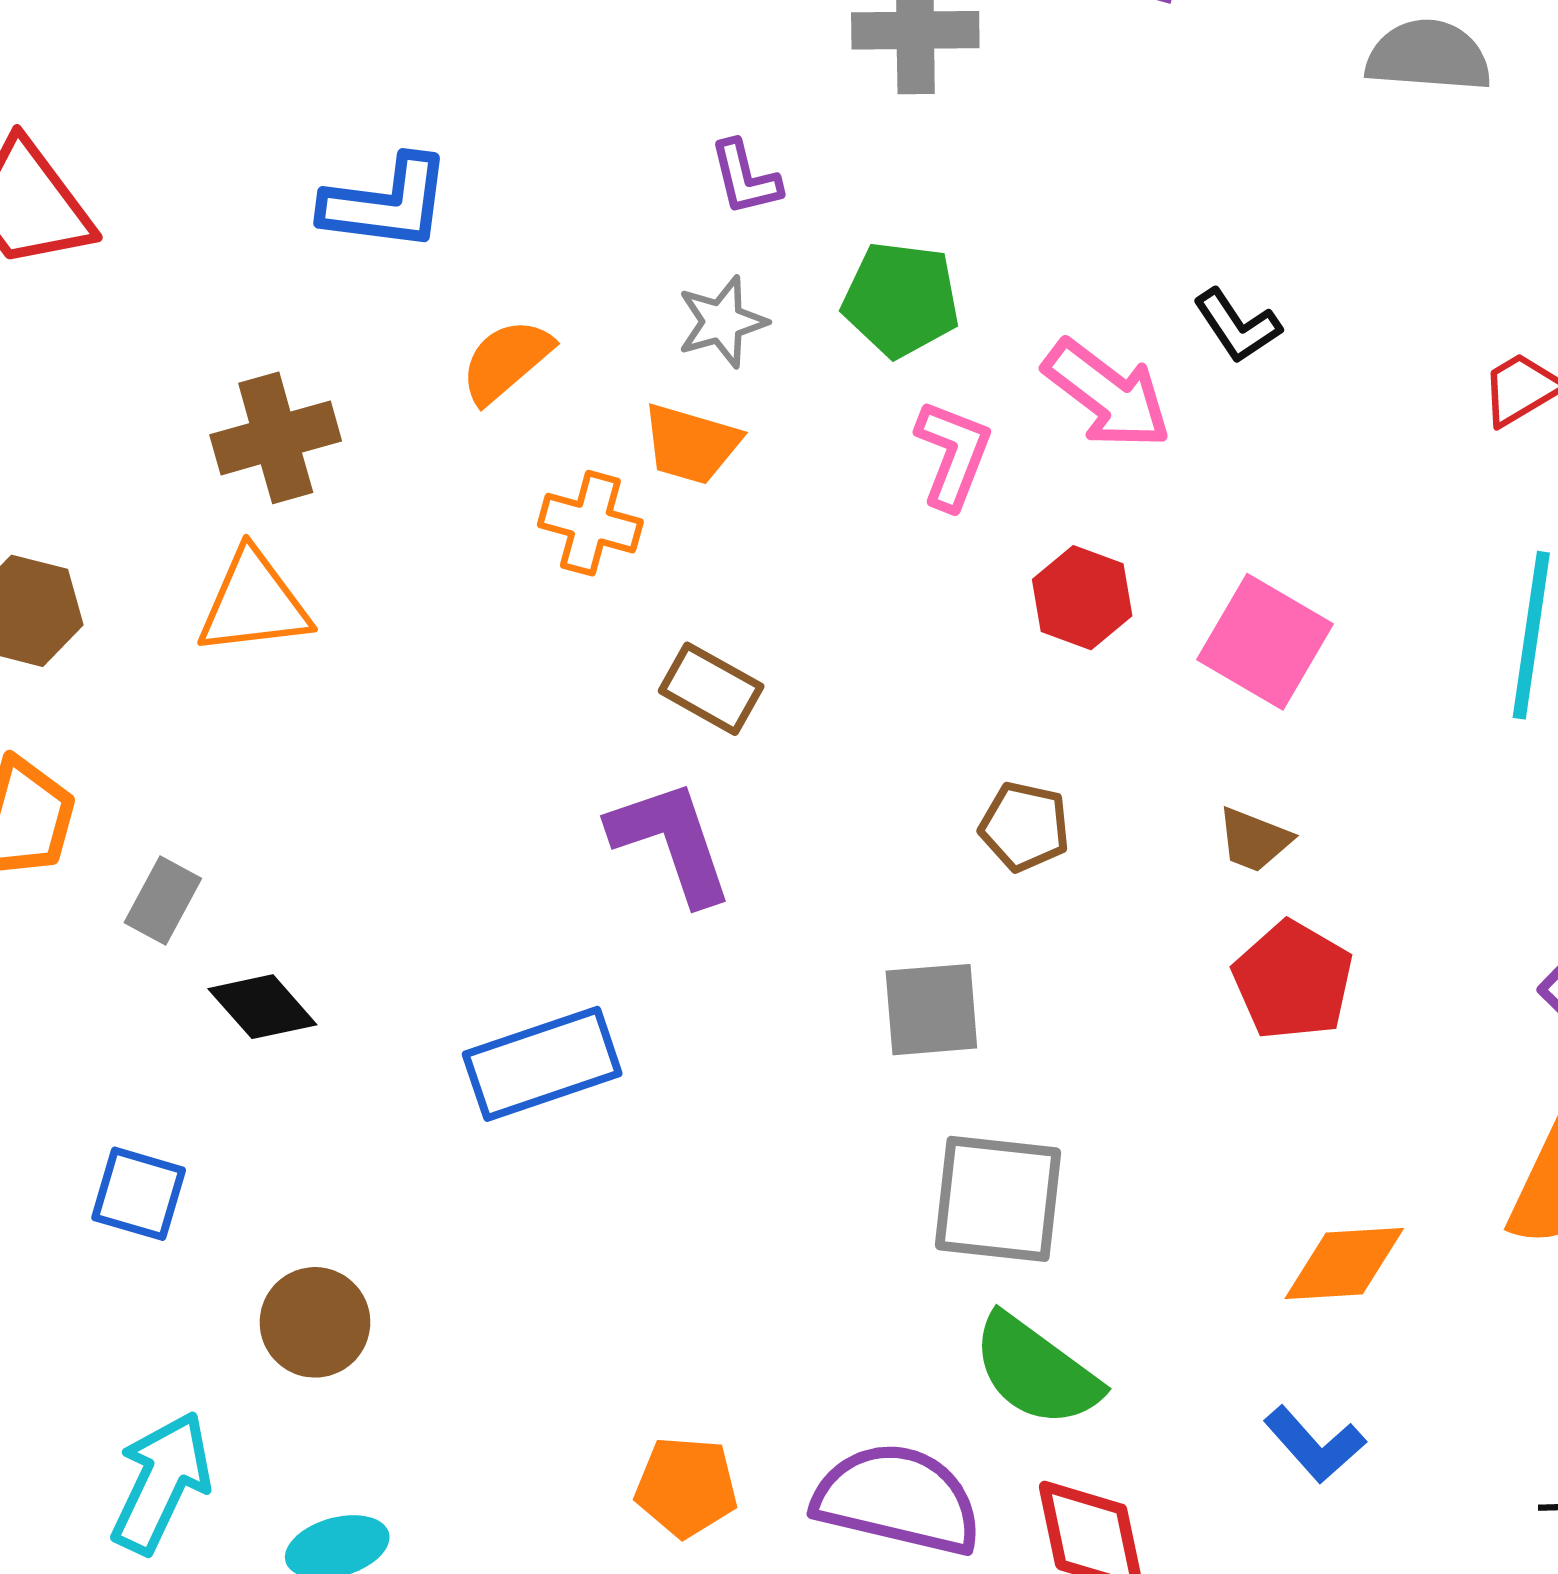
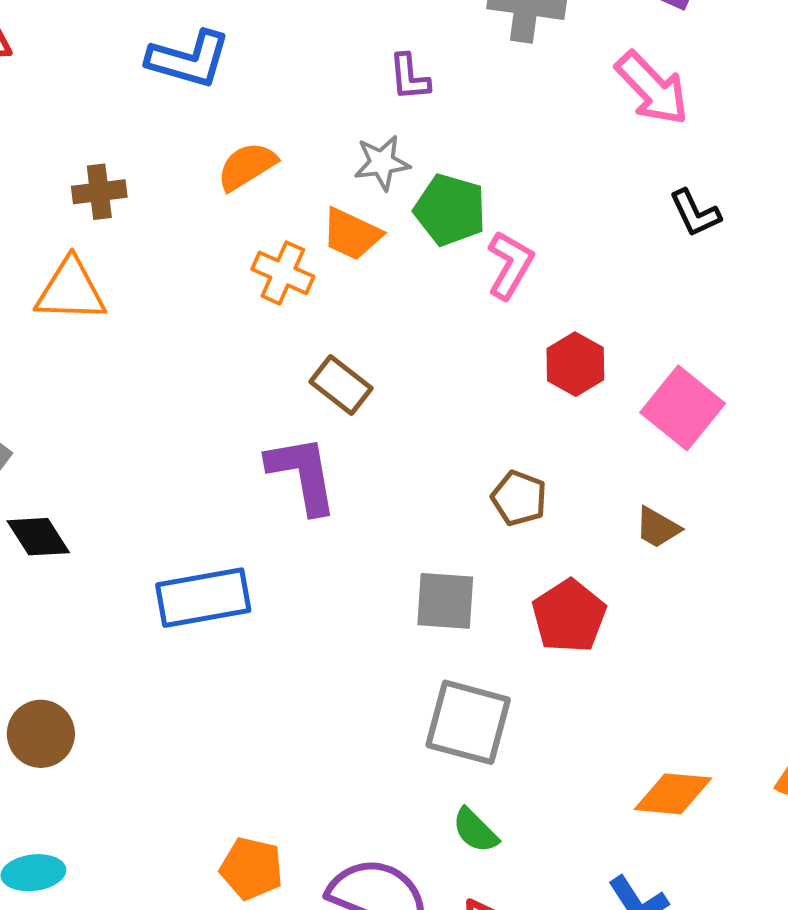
green pentagon: (901, 299) -> (450, 210), moved
pink arrow: (1107, 394) -> (652, 88), moved
brown cross: (276, 438) -> (99, 192), size x0.7
red pentagon: (1293, 980) -> (569, 616), moved
green semicircle: (1036, 1371) -> (475, 830), size x0.6

